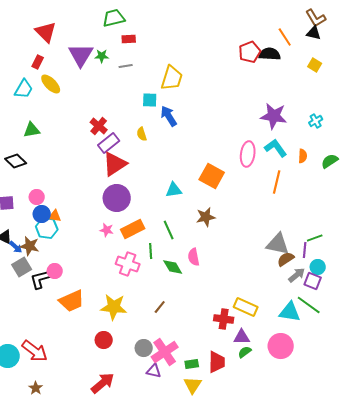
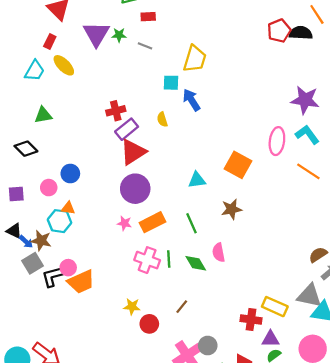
gray line: (126, 66) -> (145, 46), turned 32
red cross: (99, 126) -> (116, 111), turned 36
orange line: (277, 182) -> (308, 171), turned -70
blue circle: (42, 214) -> (70, 174), moved
gray triangle: (278, 244) -> (309, 296), moved
green line: (151, 251) -> (169, 259), moved
orange trapezoid: (72, 301) -> (81, 282), moved
yellow star: (114, 307) -> (132, 307), size x0.6
red circle: (104, 340) -> (149, 324), moved
gray circle: (144, 348) -> (208, 346), moved

